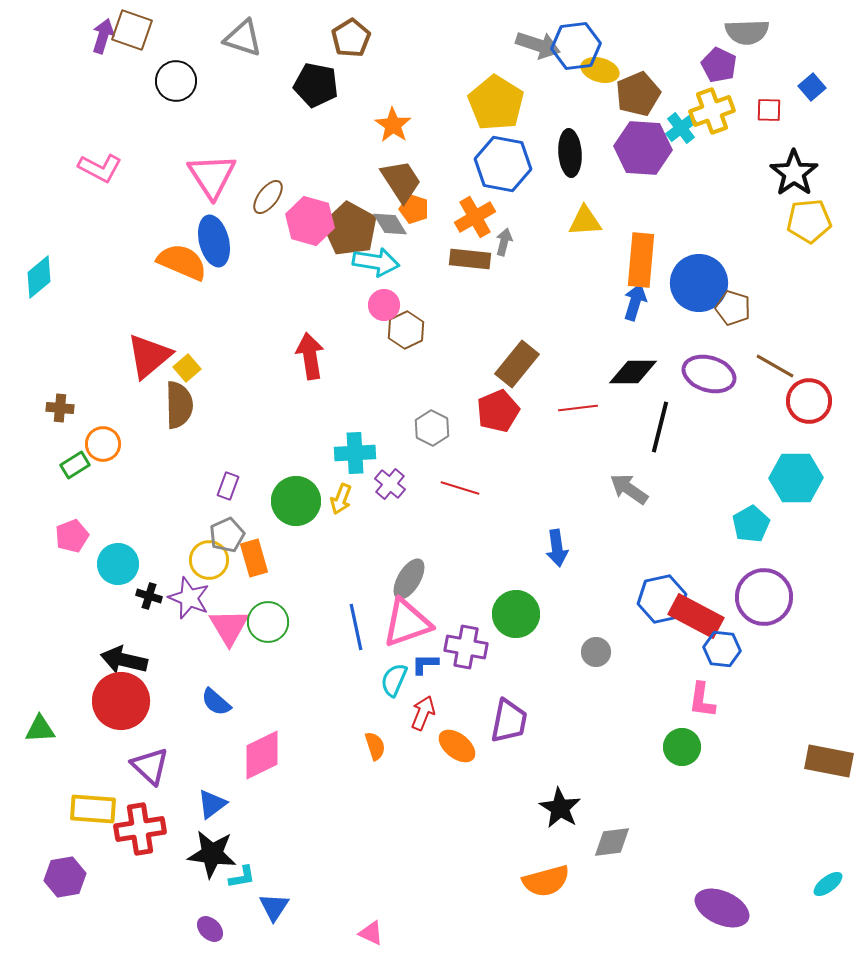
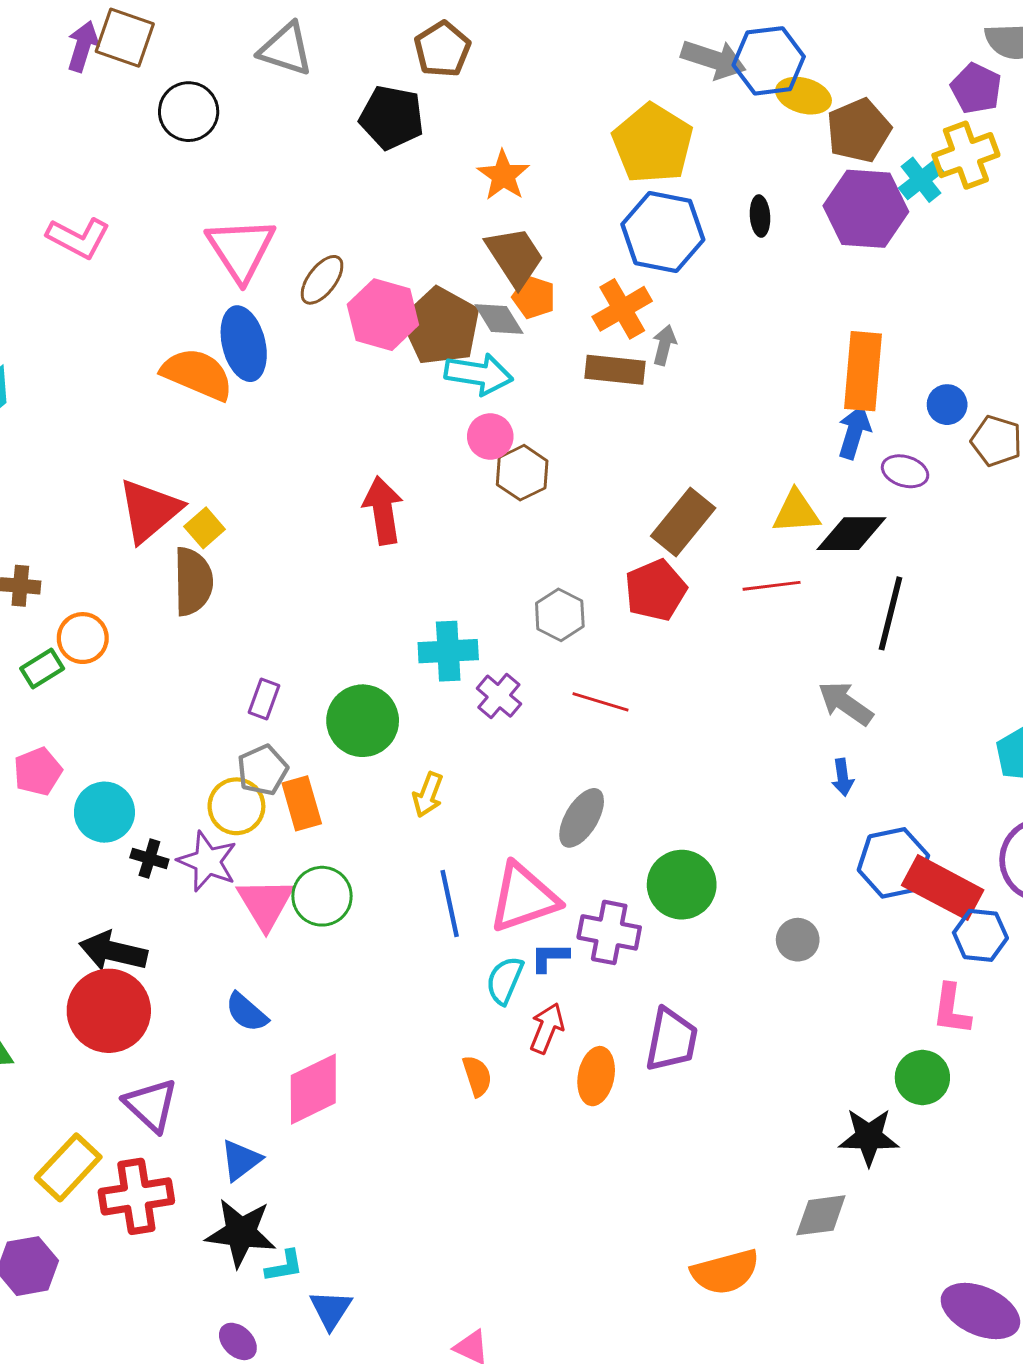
black ellipse: (570, 153) -> (760, 216), size x0.6
yellow triangle: (585, 221) -> (796, 512), moved
blue circle: (699, 283) -> (947, 405), size x0.5
purple ellipse: (709, 374) -> (905, 471), moved, size x0.6
yellow arrow: (341, 499) -> (428, 795), moved
blue arrow: (557, 548) -> (843, 777), moved, size x0.7
gray ellipse: (409, 579) -> (582, 818), moved
orange ellipse: (457, 746) -> (596, 1076), turned 63
black star: (560, 808) -> (869, 1137), moved, turned -30
yellow rectangle: (93, 809) -> (68, 1167), turned -51

